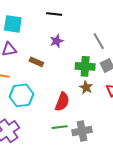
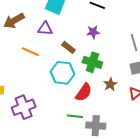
green cross: (85, 66) -> (92, 62), moved
cyan hexagon: (21, 95) -> (62, 73), moved

